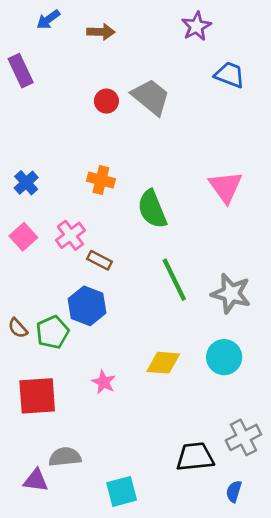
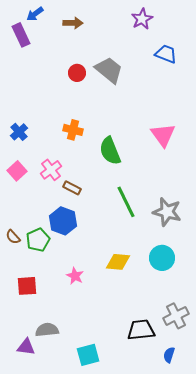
purple rectangle: (21, 71) -> (21, 35), moved
red square: (37, 396) -> (27, 286), size x0.7

